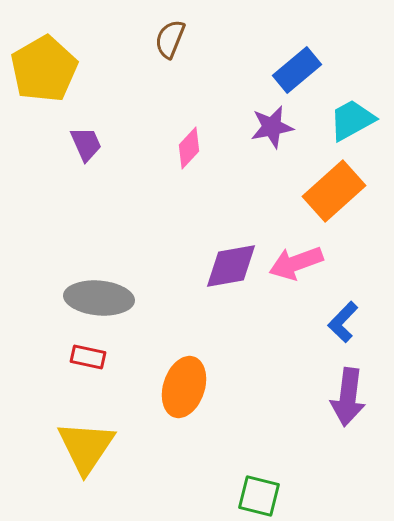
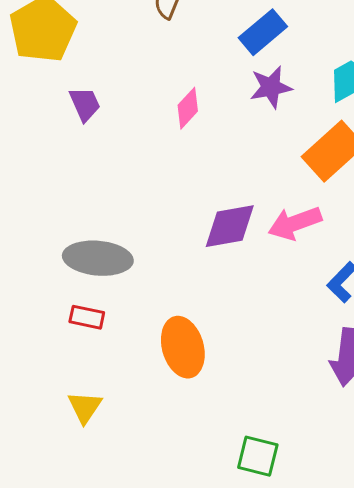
blue rectangle: (297, 70) -> (263, 32), moved
orange ellipse: (184, 387) -> (183, 347), turned -34
yellow triangle: (86, 447) -> (85, 407), size x0.6

